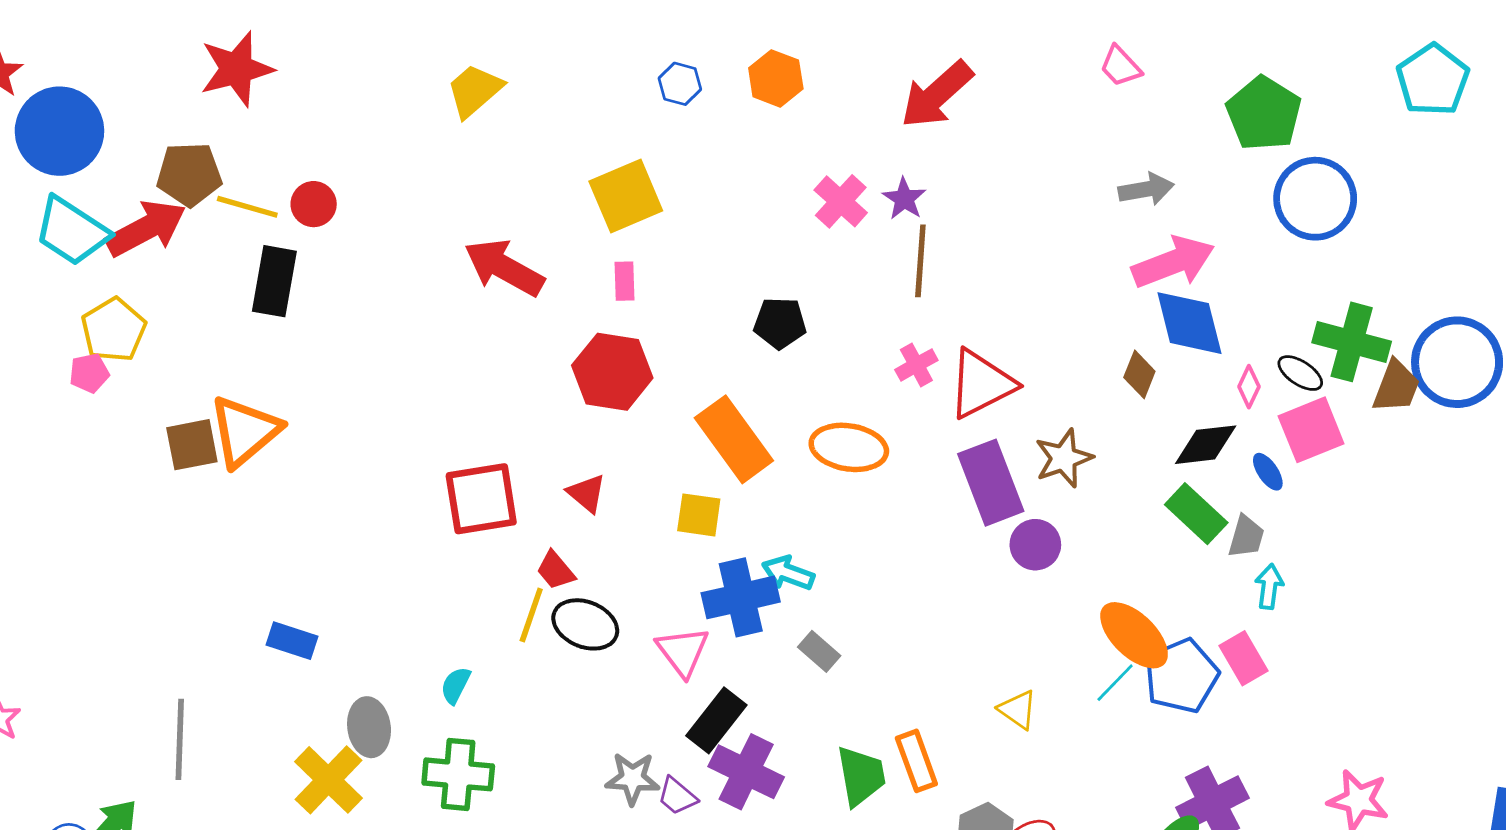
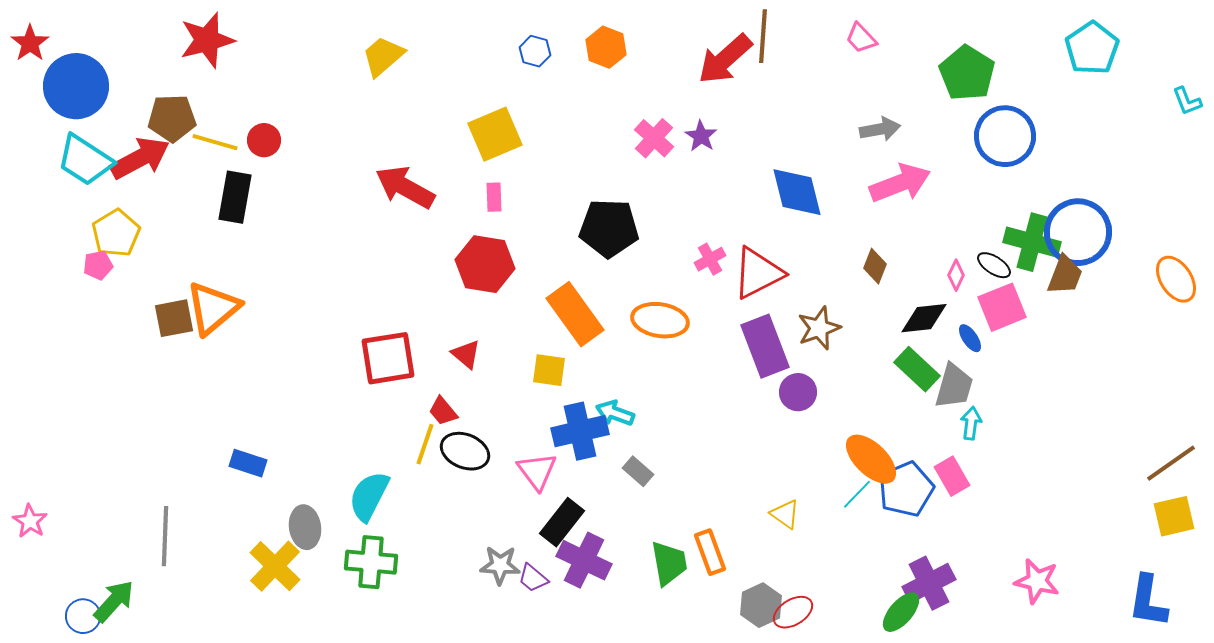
brown line: (920, 261) -> (763, 36), moved
black pentagon: (780, 323) -> (609, 228), size x1.5
blue diamond: (1189, 323) -> (797, 192), moved
blue circle: (1457, 362) -> (1078, 232), moved
gray trapezoid: (1246, 537) -> (954, 386), size x1.4
cyan semicircle: (456, 685) -> (369, 496), size x1.8

